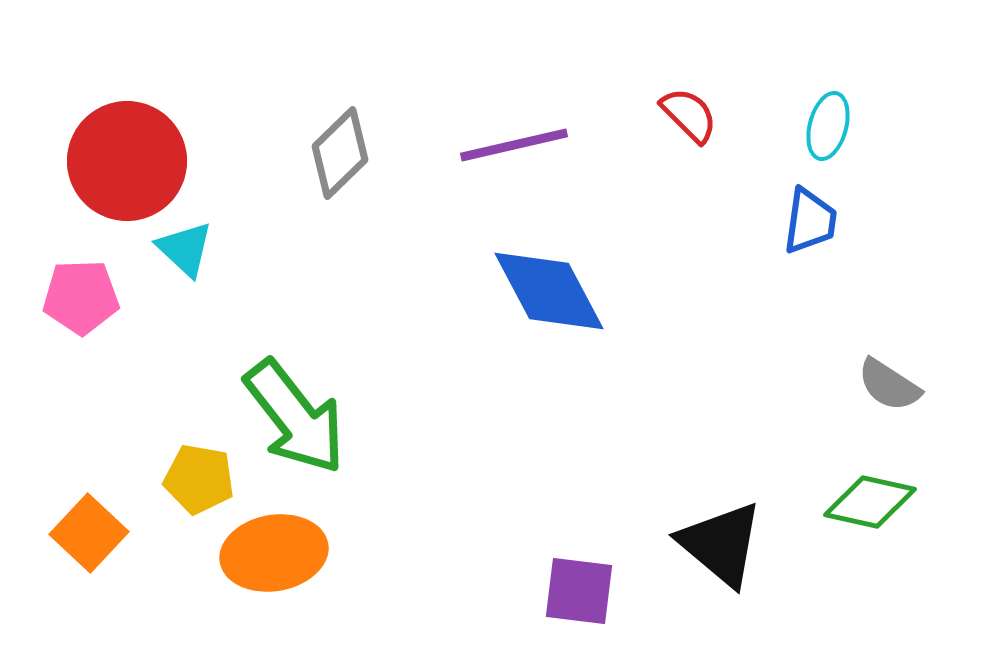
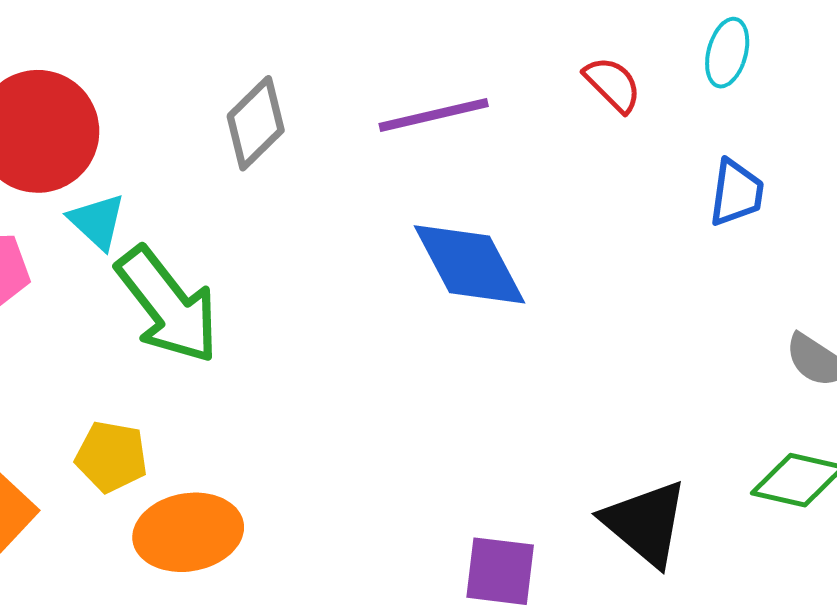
cyan ellipse: (828, 126) -> (727, 53), moved
green arrow: (295, 417) -> (168, 305), moved

